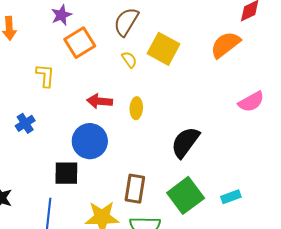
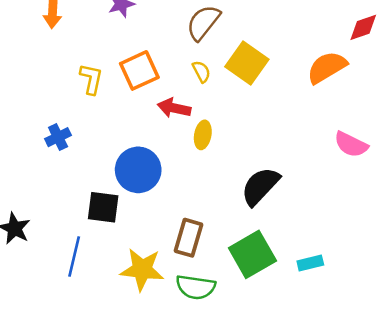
orange square: (80, 43) -> (139, 70), moved
red arrow: (100, 101) -> (174, 108), moved
pink semicircle: (251, 102) -> (351, 144), turned 48

